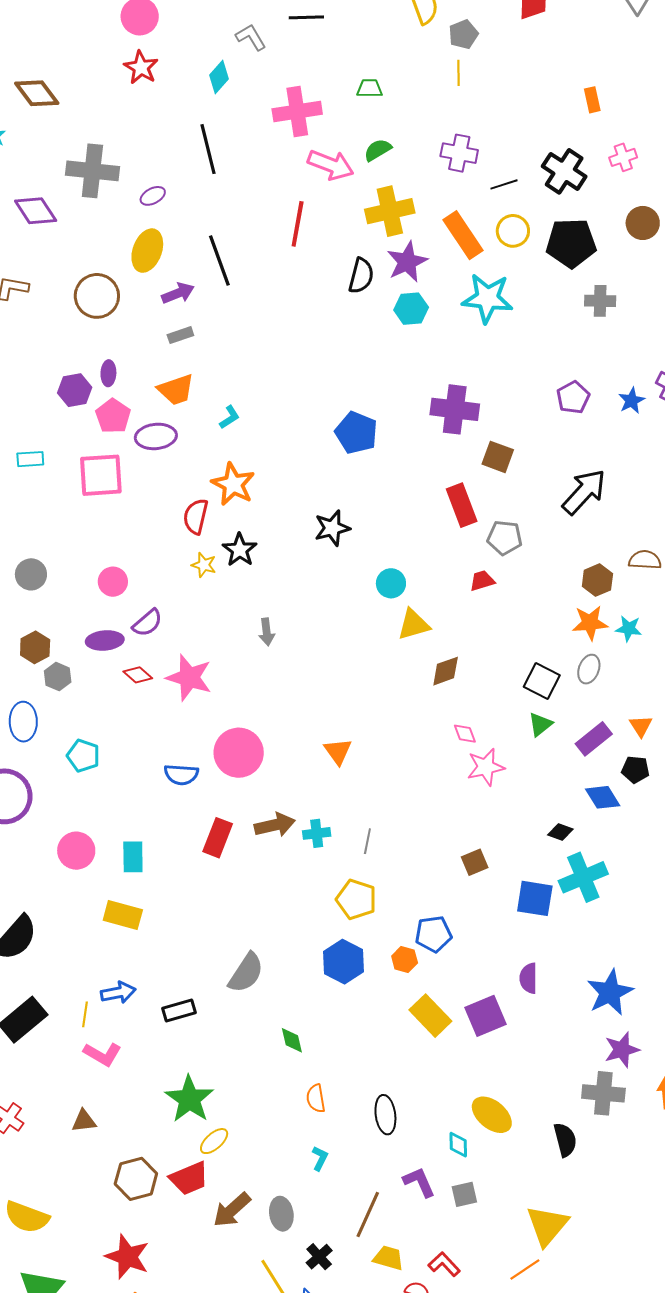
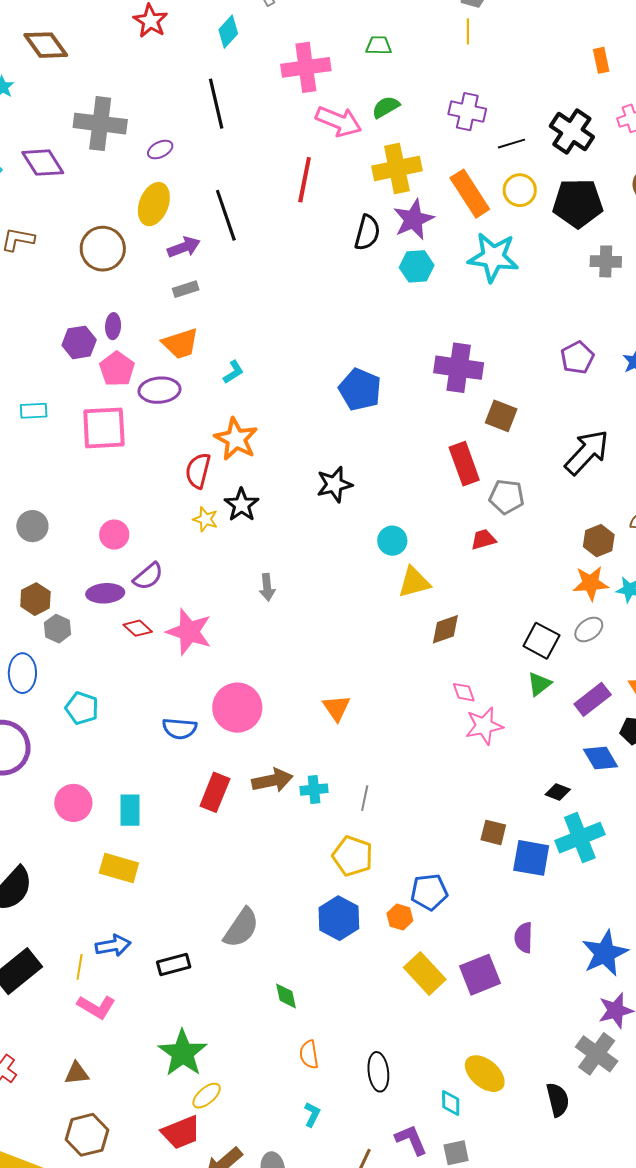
gray ellipse: (589, 669) -> (589, 629), turned 32
brown square: (475, 862) -> (493, 832), moved, turned 36
gray cross: (603, 1093) -> (597, 1054), turned 30
brown hexagon: (136, 1179) -> (87, 1135), moved

